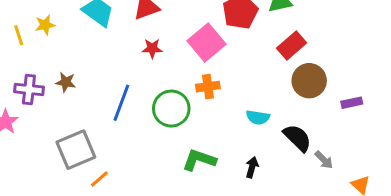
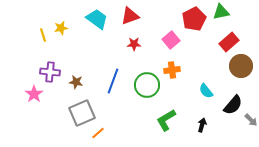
pink square: (206, 43) -> (171, 40), size x0.7
brown star: (66, 82) -> (76, 82), moved
cyan semicircle: (258, 117) -> (206, 91), turned 42
black semicircle: (297, 138) -> (233, 105), turned 85
green L-shape: (199, 160) -> (166, 120), turned -50

